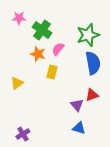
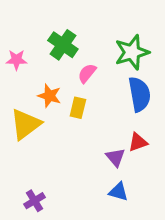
pink star: (19, 18) -> (16, 60), moved
orange star: (38, 54) -> (49, 96), moved
yellow triangle: (17, 83) -> (25, 124), size x1.6

